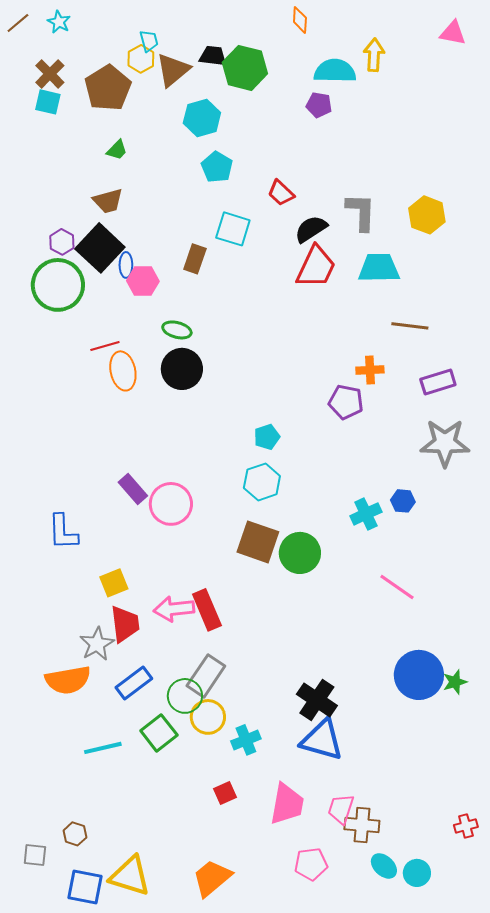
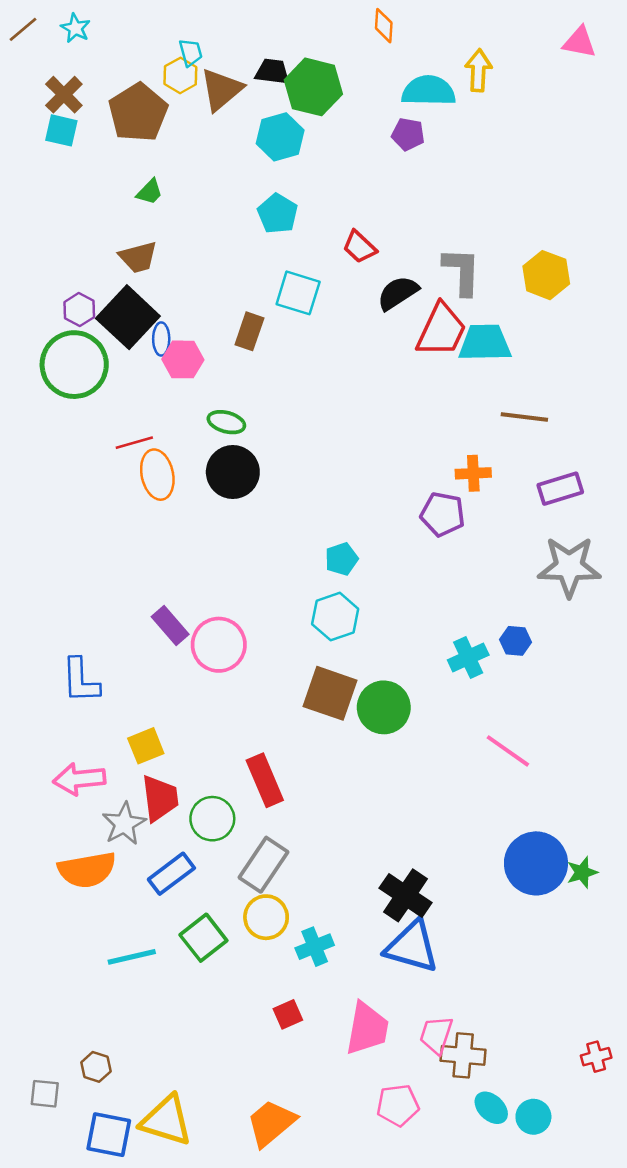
cyan hexagon: (202, 118) -> (280, 137), moved
red trapezoid: (316, 267) -> (441, 330), moved
pink arrow: (174, 609) -> (79, 779), moved
green circle: (185, 696) -> (212, 819), moved

